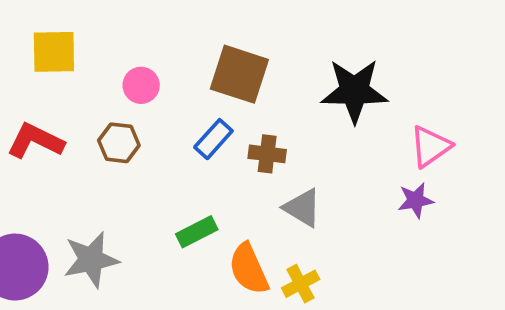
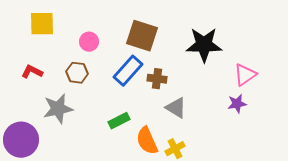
blue rectangle: (213, 139) -> (128, 71), size x1.4
red L-shape: (35, 141) -> (32, 72), size x0.7
gray star: (91, 260) -> (58, 109), moved

